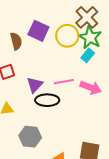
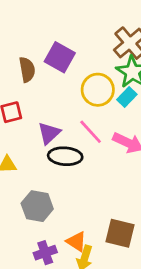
yellow circle: (67, 36) -> (98, 90), moved
pink line: (64, 82) -> (91, 132), turned 54

